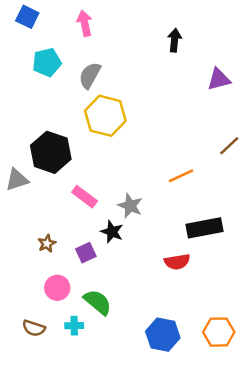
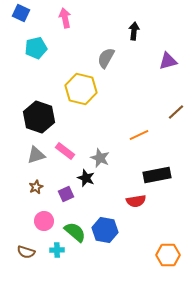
gray semicircle: (90, 75) -> (106, 58), moved
gray triangle: (17, 180) -> (36, 155), moved
blue hexagon: (163, 335) -> (105, 230), moved

